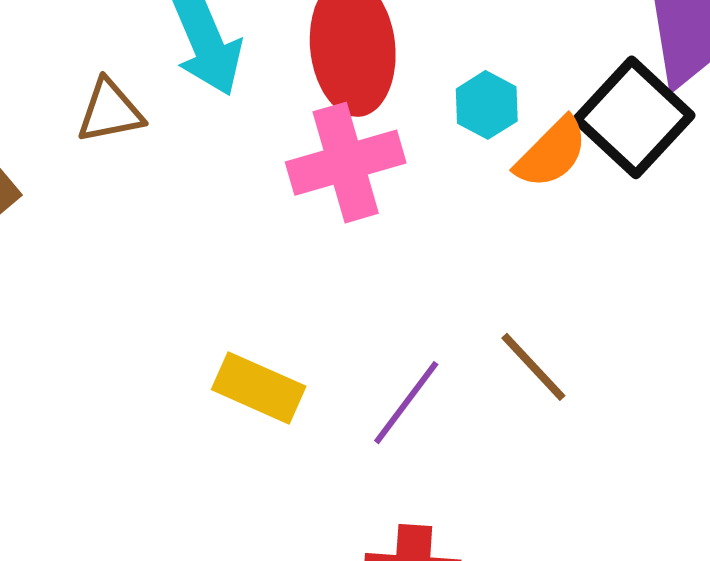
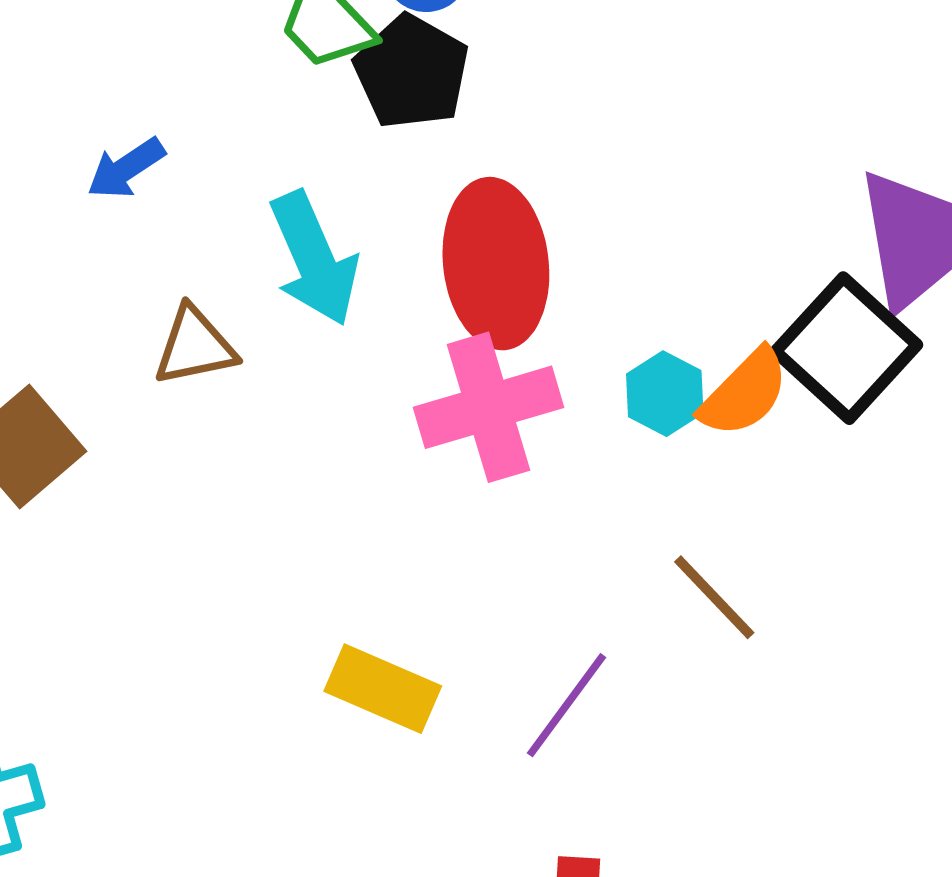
cyan hexagon: (487, 105) -> (665, 394), moved
brown line: (533, 367) -> (714, 597), moved

